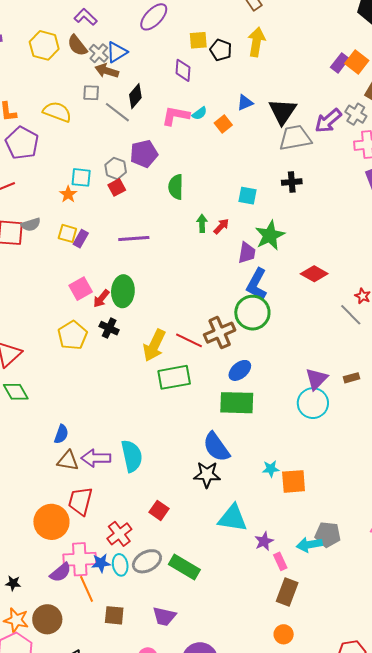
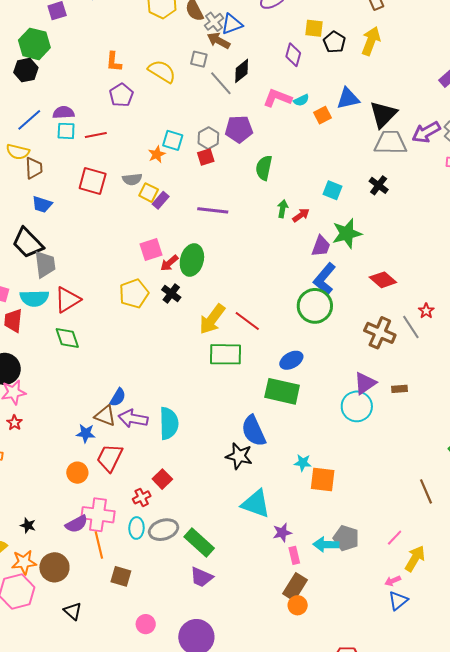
blue triangle: (245, 103) -> (348, 98), size x1.4
purple pentagon: (22, 143) -> (121, 95), size x0.7
black cross: (292, 182) -> (379, 185), turned 30
gray semicircle: (31, 225) -> (132, 179), moved
brown cross: (220, 333) -> (380, 333), moved, turned 36
blue semicircle: (61, 434) -> (118, 397), moved
red square: (159, 510) -> (162, 479), moved
orange circle: (51, 522) -> (77, 473), size x0.6
red cross: (119, 534) -> (142, 497), size x0.7
blue star: (101, 563) -> (86, 433), moved
purple trapezoid: (164, 616) -> (201, 577), moved
orange star: (16, 620) -> (24, 562), turned -30
orange circle: (284, 634) -> (298, 605), moved

